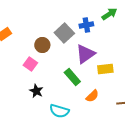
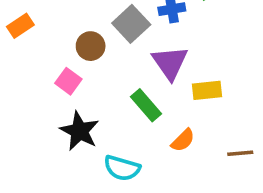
purple triangle: (85, 54) -> (170, 63), turned -30
black star: (36, 91) -> (79, 131), size x1.5

